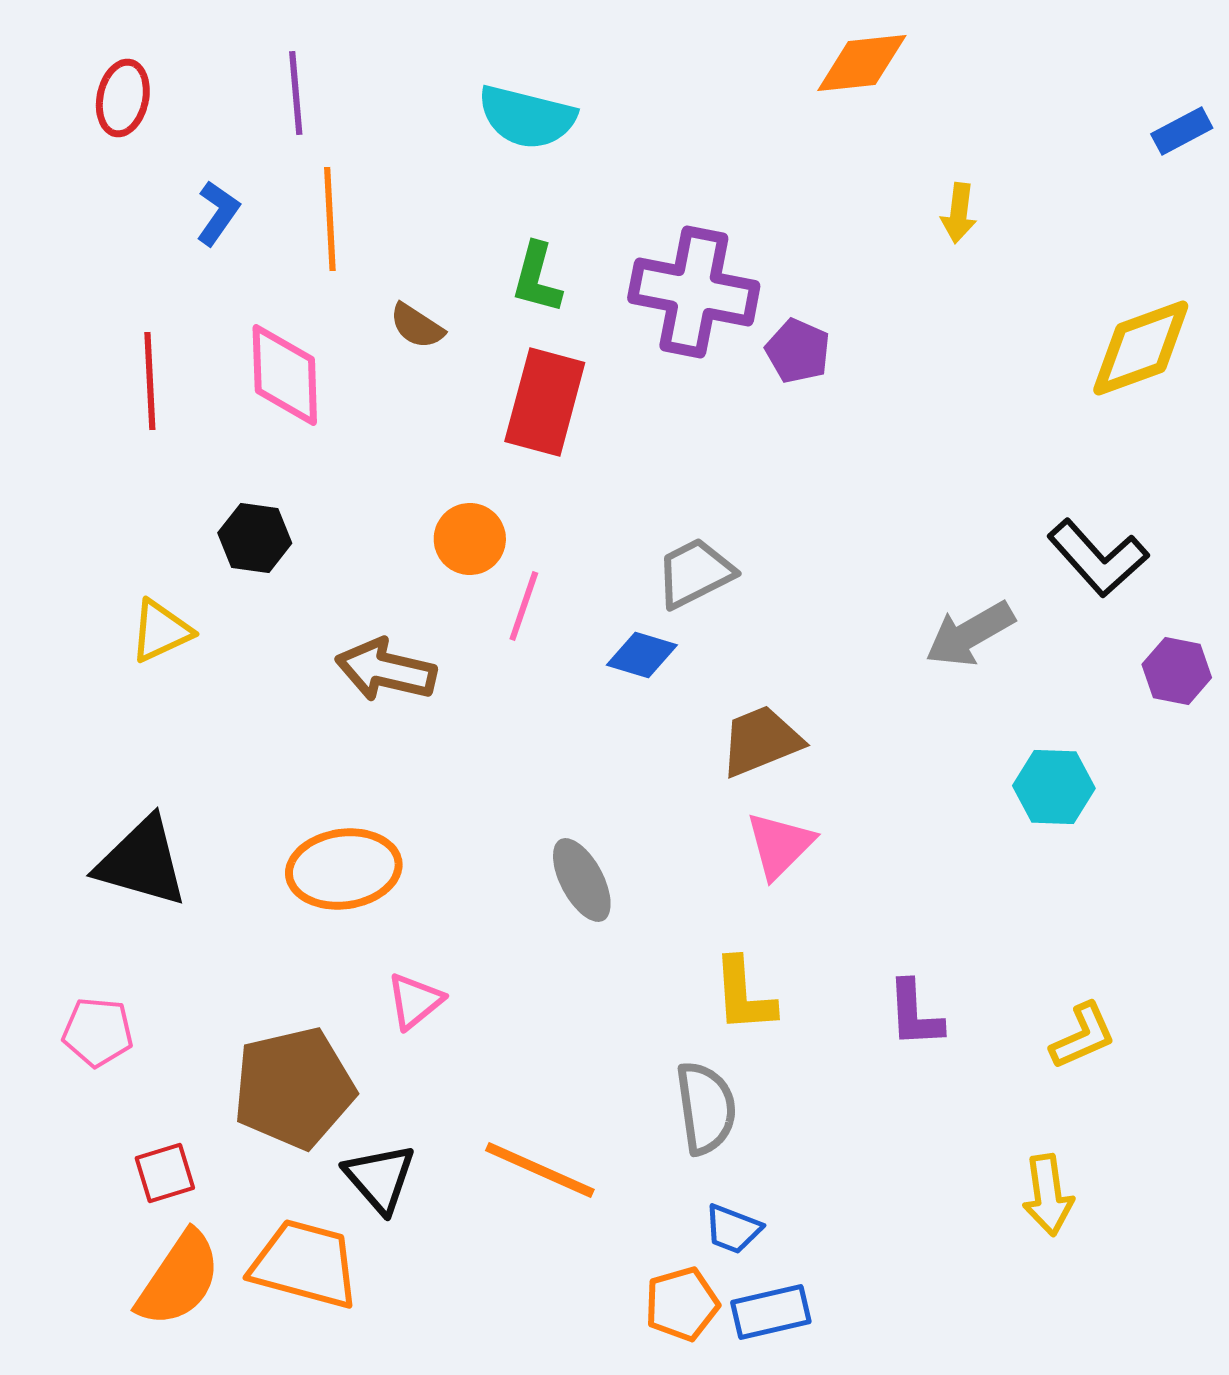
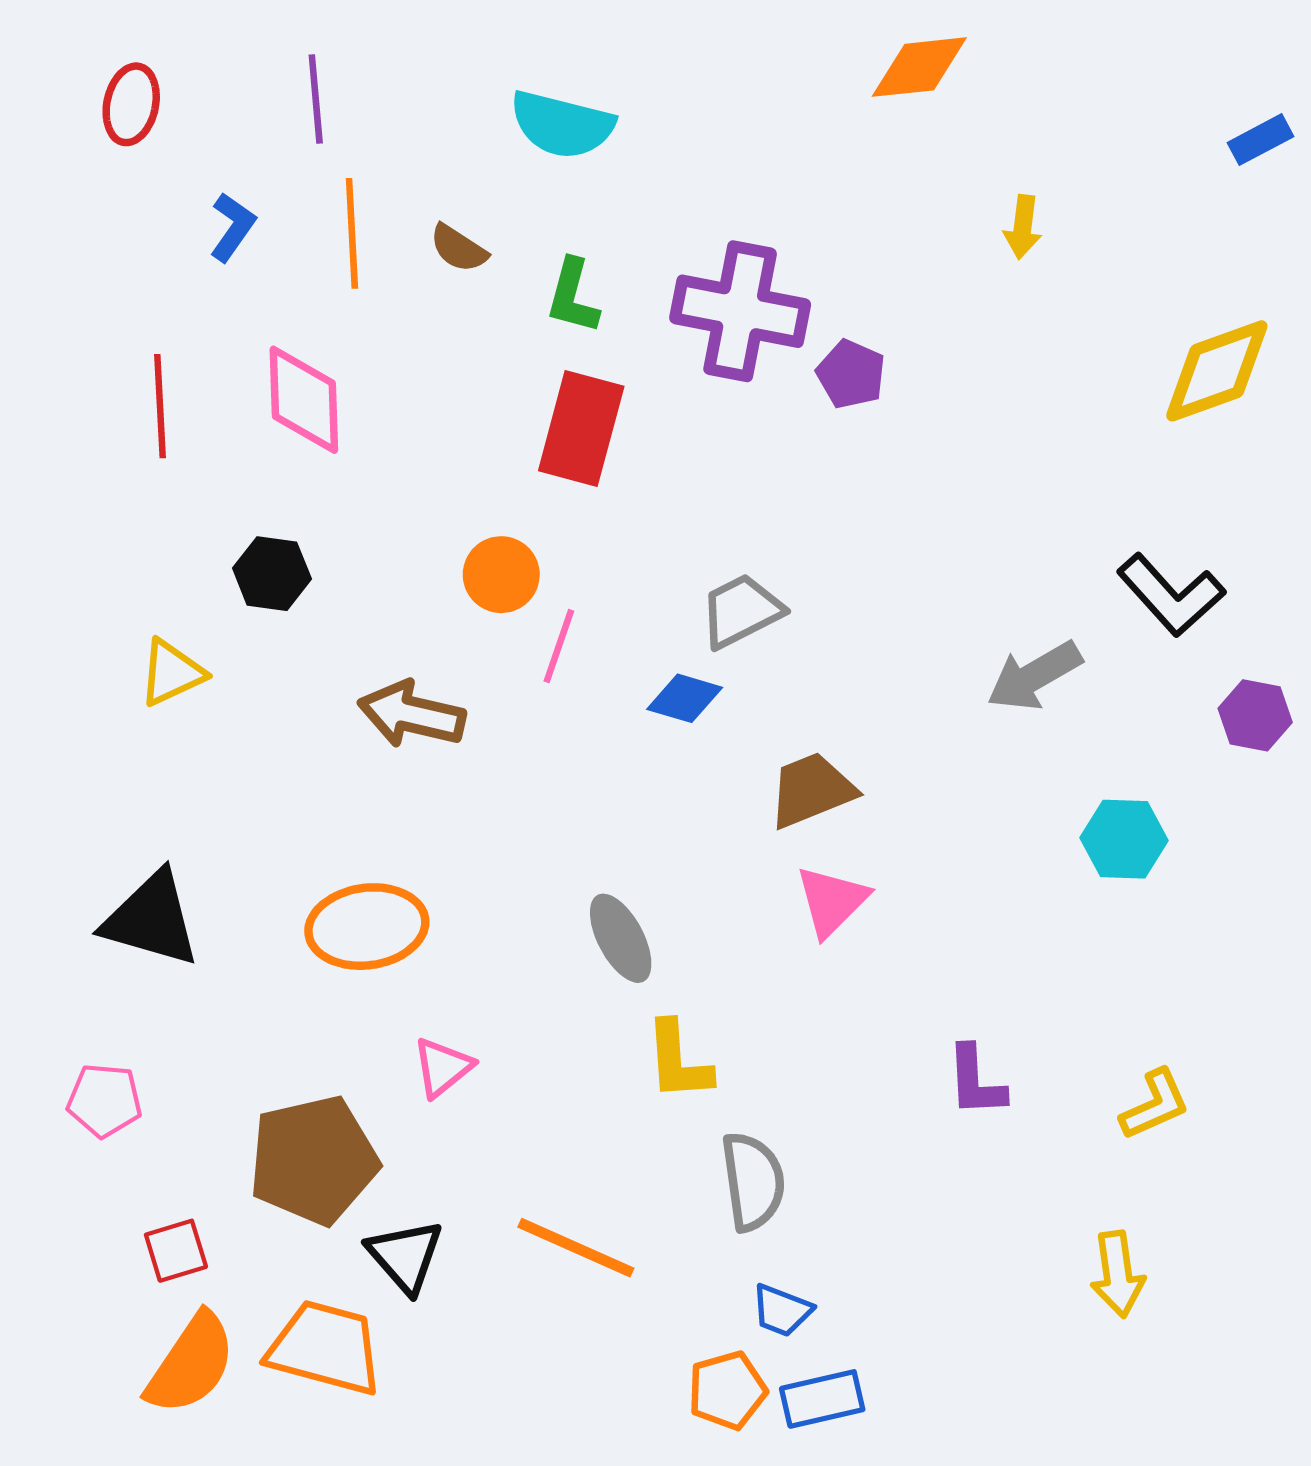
brown semicircle: (417, 326) -> (459, 248), moved
yellow L-shape: (744, 995) -> (678, 1061), moved

